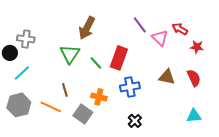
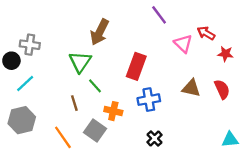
purple line: (140, 25) -> (159, 15), moved
green line: (96, 63) -> (95, 86), moved
orange line: (51, 107) -> (63, 137), moved, turned 30
cyan triangle: (194, 116) -> (230, 140), moved

